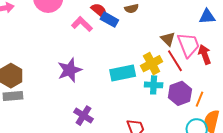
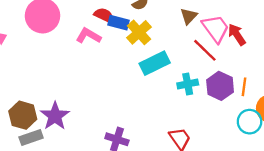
brown triangle: (168, 39) -> (189, 16), moved, turned 42
yellow cross: (152, 64) -> (139, 32), moved
purple star: (70, 70) -> (55, 116), moved
cyan rectangle: (123, 73) -> (155, 63), moved

